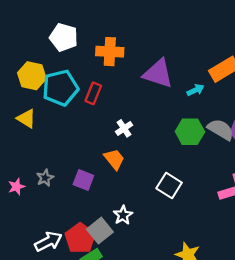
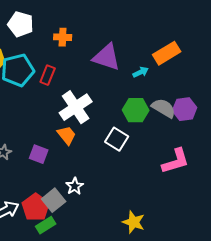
orange cross: (110, 52) -> (63, 37), size x0.7
white cross: (124, 128) -> (76, 107), size x2.0
white square: (169, 186) -> (117, 139), moved

